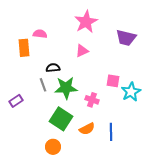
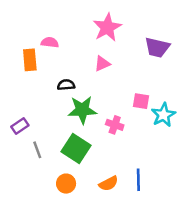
gray line: (43, 85) -> (37, 150), moved
orange semicircle: (87, 129) -> (108, 184), moved
blue line: (111, 132) -> (138, 180), moved

